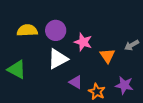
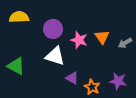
yellow semicircle: (27, 30) -> (19, 17), moved
orange triangle: (107, 56) -> (102, 37), moved
white triangle: (58, 59) -> (55, 56), turned 45

